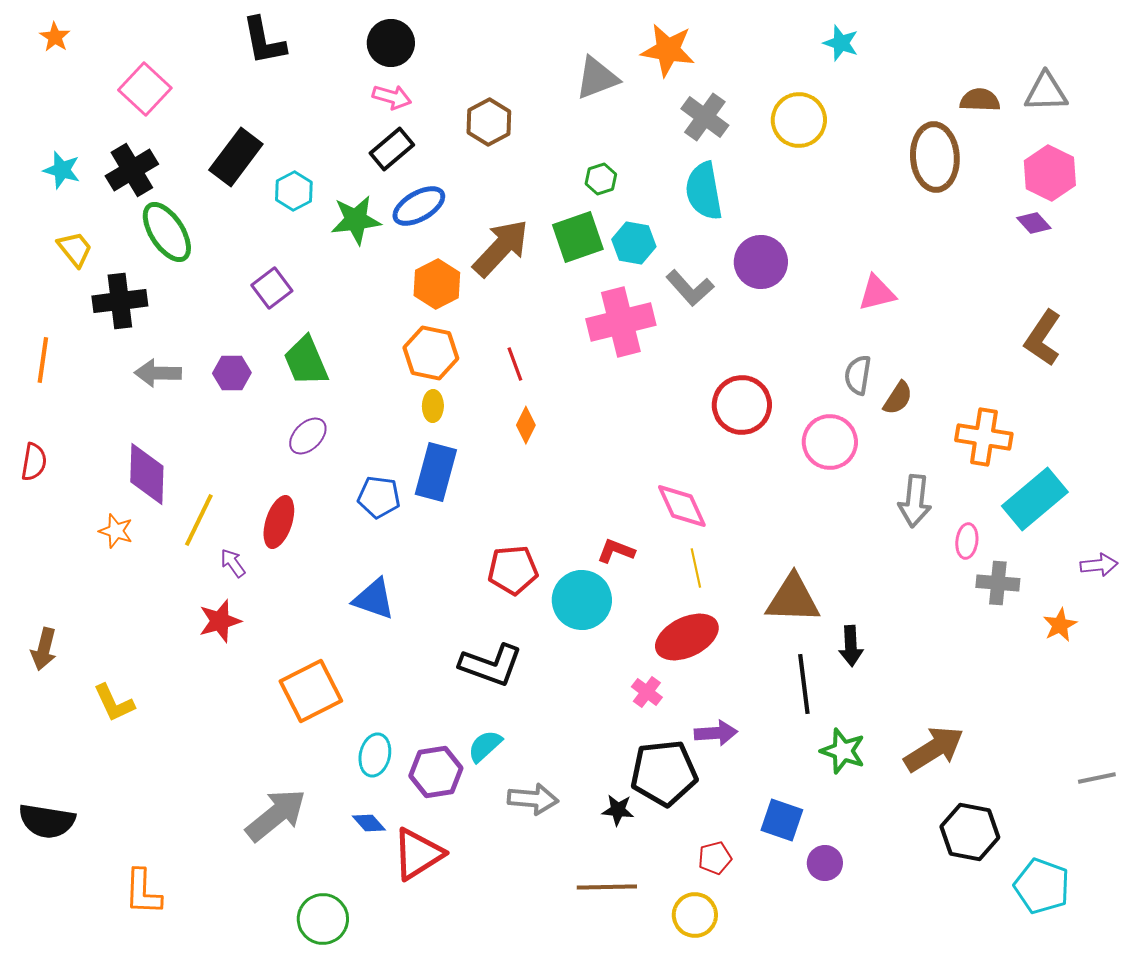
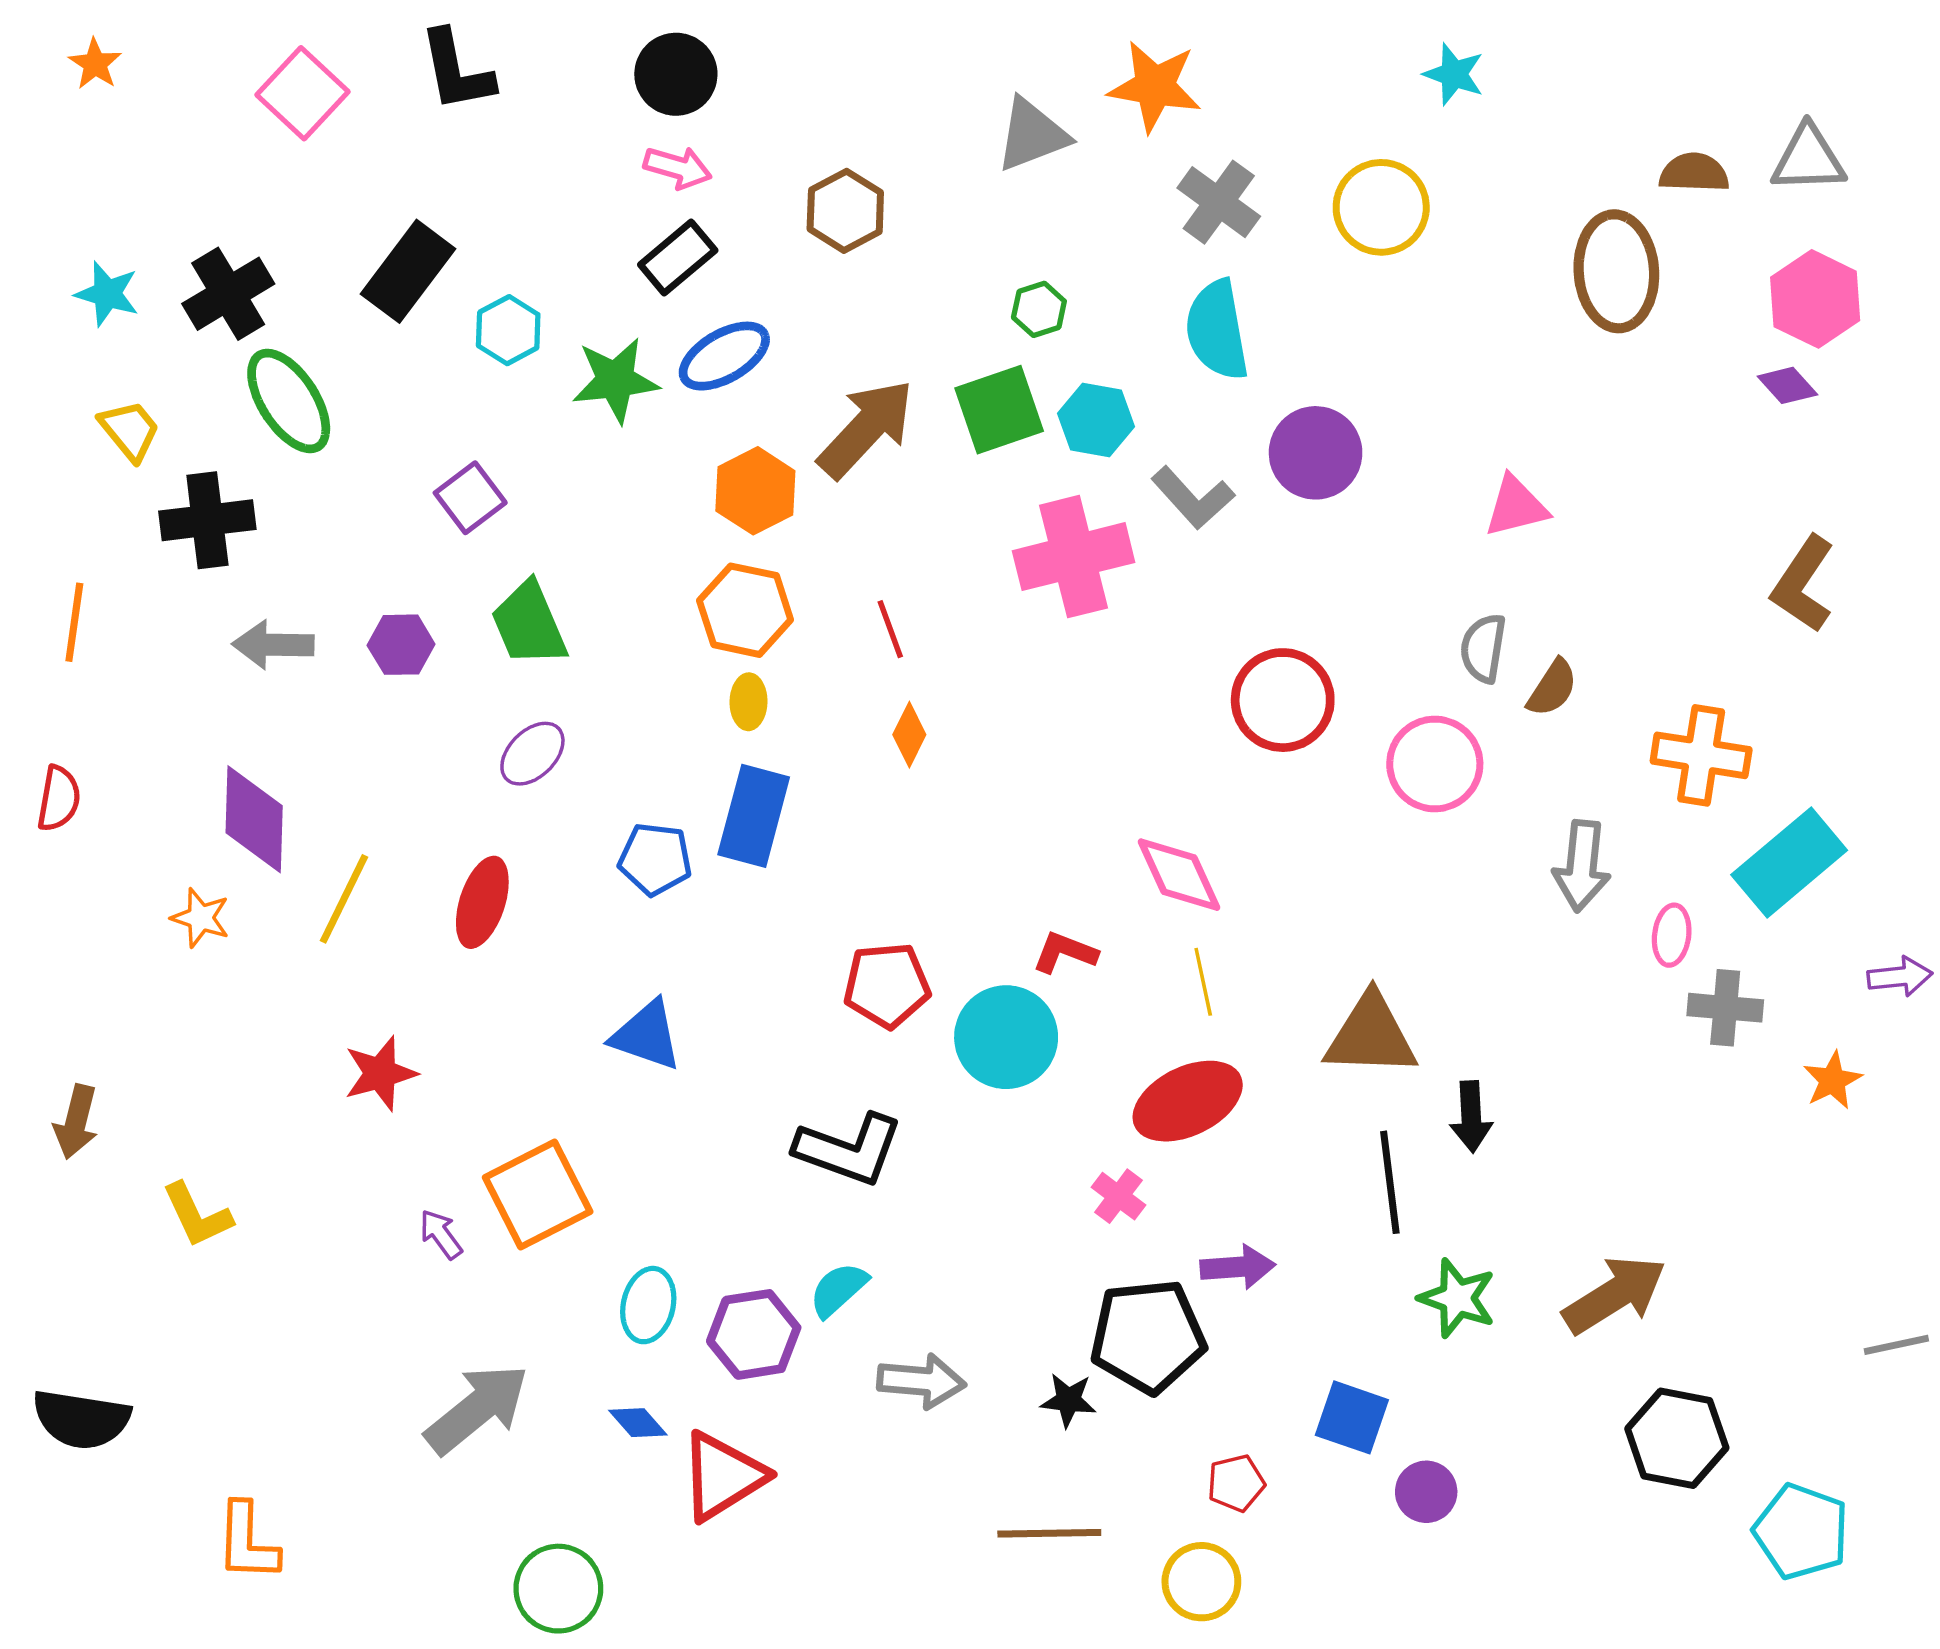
pink square: (145, 89) -> (303, 93), moved
purple arrow: (233, 563) -> (441, 1234), moved

